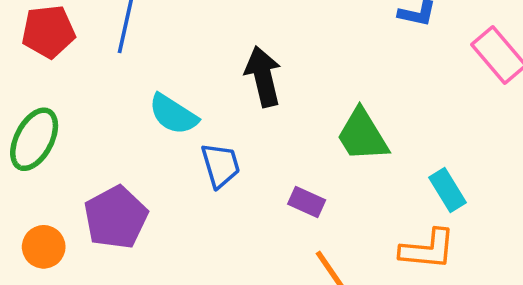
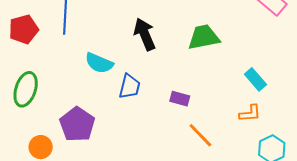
green trapezoid: (362, 135) -> (204, 37), moved, turned 120
blue trapezoid: (221, 165) -> (130, 87), turned 40
orange L-shape: (428, 249) -> (250, 113), size x0.7

